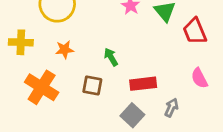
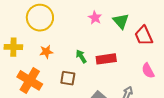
red rectangle: (143, 84) -> (106, 59), moved

